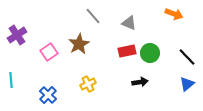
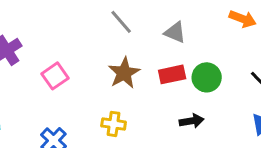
brown star: (79, 44) -> (124, 73), moved
yellow cross: (88, 84) -> (114, 124), turned 35

